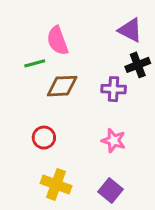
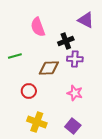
green line: (35, 63) -> (15, 56), moved
black cross: (138, 65) -> (66, 41), moved
brown diamond: (62, 86) -> (49, 68), moved

